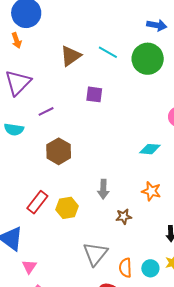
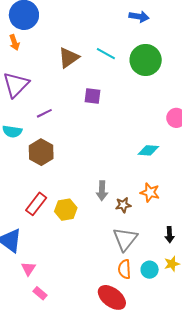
blue arrow: (157, 25) -> (139, 17), moved
brown hexagon: (59, 151) -> (41, 152), moved
brown star: (124, 217) -> (123, 205), moved
gray triangle: (95, 254) -> (125, 239), moved

